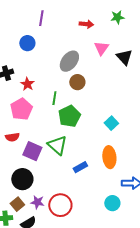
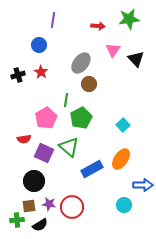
green star: (117, 17) -> (129, 19), size x1.5
red star: (27, 84) -> (41, 72), moved
pink pentagon: (21, 109) -> (46, 118), moved
orange ellipse: (109, 157) -> (121, 159), turned 40
blue rectangle: (80, 167) -> (92, 169), size x1.5
brown square: (17, 204) -> (29, 206), turned 32

